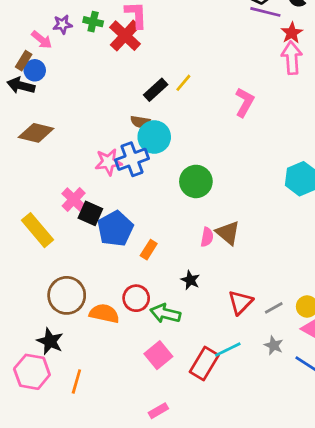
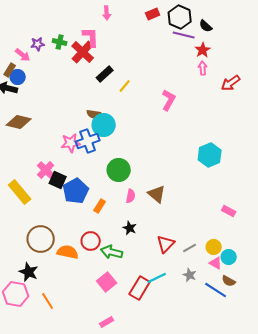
pink arrow: (292, 58) -> (203, 68), size x0.6
black rectangle: (156, 90) -> (105, 74), moved
green circle: (196, 181) -> (119, 170), moved
pink semicircle: (207, 237) -> (131, 196), moved
orange line: (76, 382) -> (48, 301), turned -48

